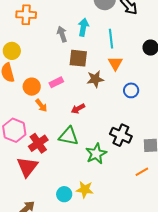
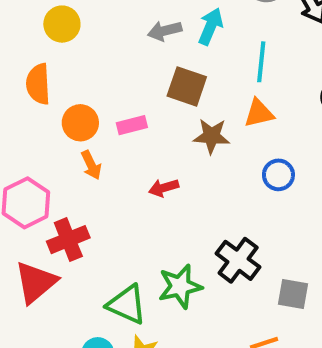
gray arrow: (62, 34) -> (165, 31), turned -98
yellow circle: (12, 51) -> (62, 24), moved
orange triangle: (115, 63) -> (259, 113), turned 35
green triangle: (69, 136) -> (127, 305), moved

